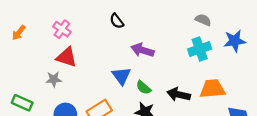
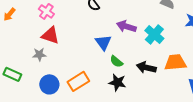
cyan cross: (200, 49) -> (154, 34), moved, turned -30
purple arrow: (142, 50) -> (126, 26), moved
blue triangle: (121, 76) -> (103, 42), moved

